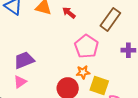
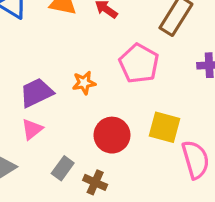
orange star: (83, 72) -> (84, 83), moved

